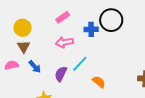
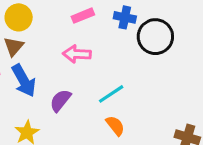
blue cross: (91, 29) -> (125, 17), moved
cyan line: (80, 64) -> (111, 94), moved
blue arrow: (35, 67) -> (24, 81), size x1.5

